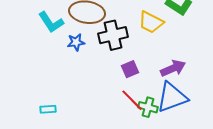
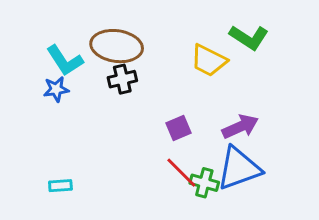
black cross: (113, 35) -> (122, 79), moved, size x0.7
blue star: (76, 42) -> (56, 89), moved

